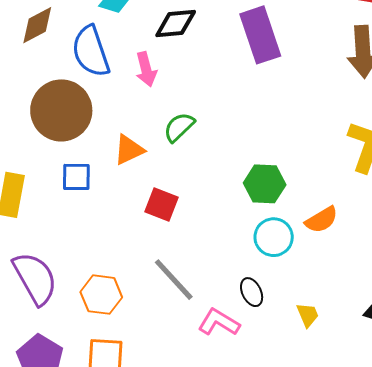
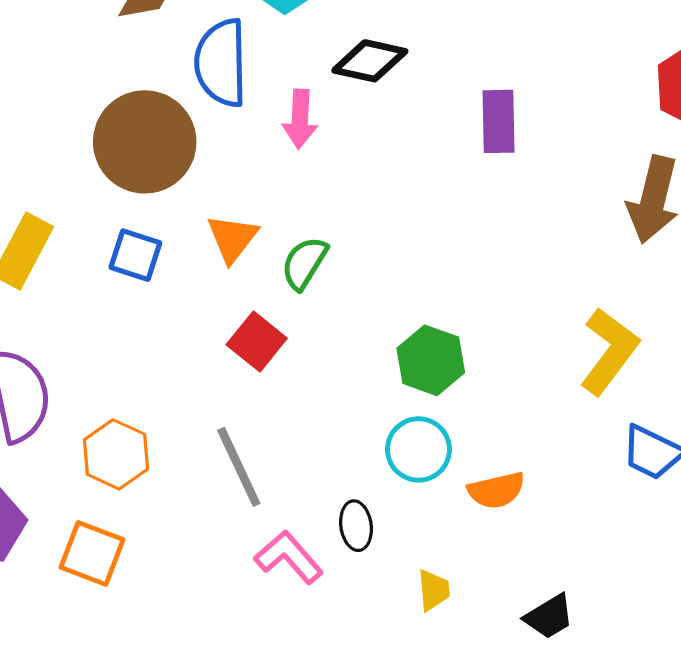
purple rectangle: (260, 35) -> (499, 121), size x0.7
green semicircle: (179, 127) -> (304, 263), moved, turned -32
orange triangle: (129, 150) -> (232, 238), turned -44
orange semicircle: (322, 220) -> (496, 490), moved

